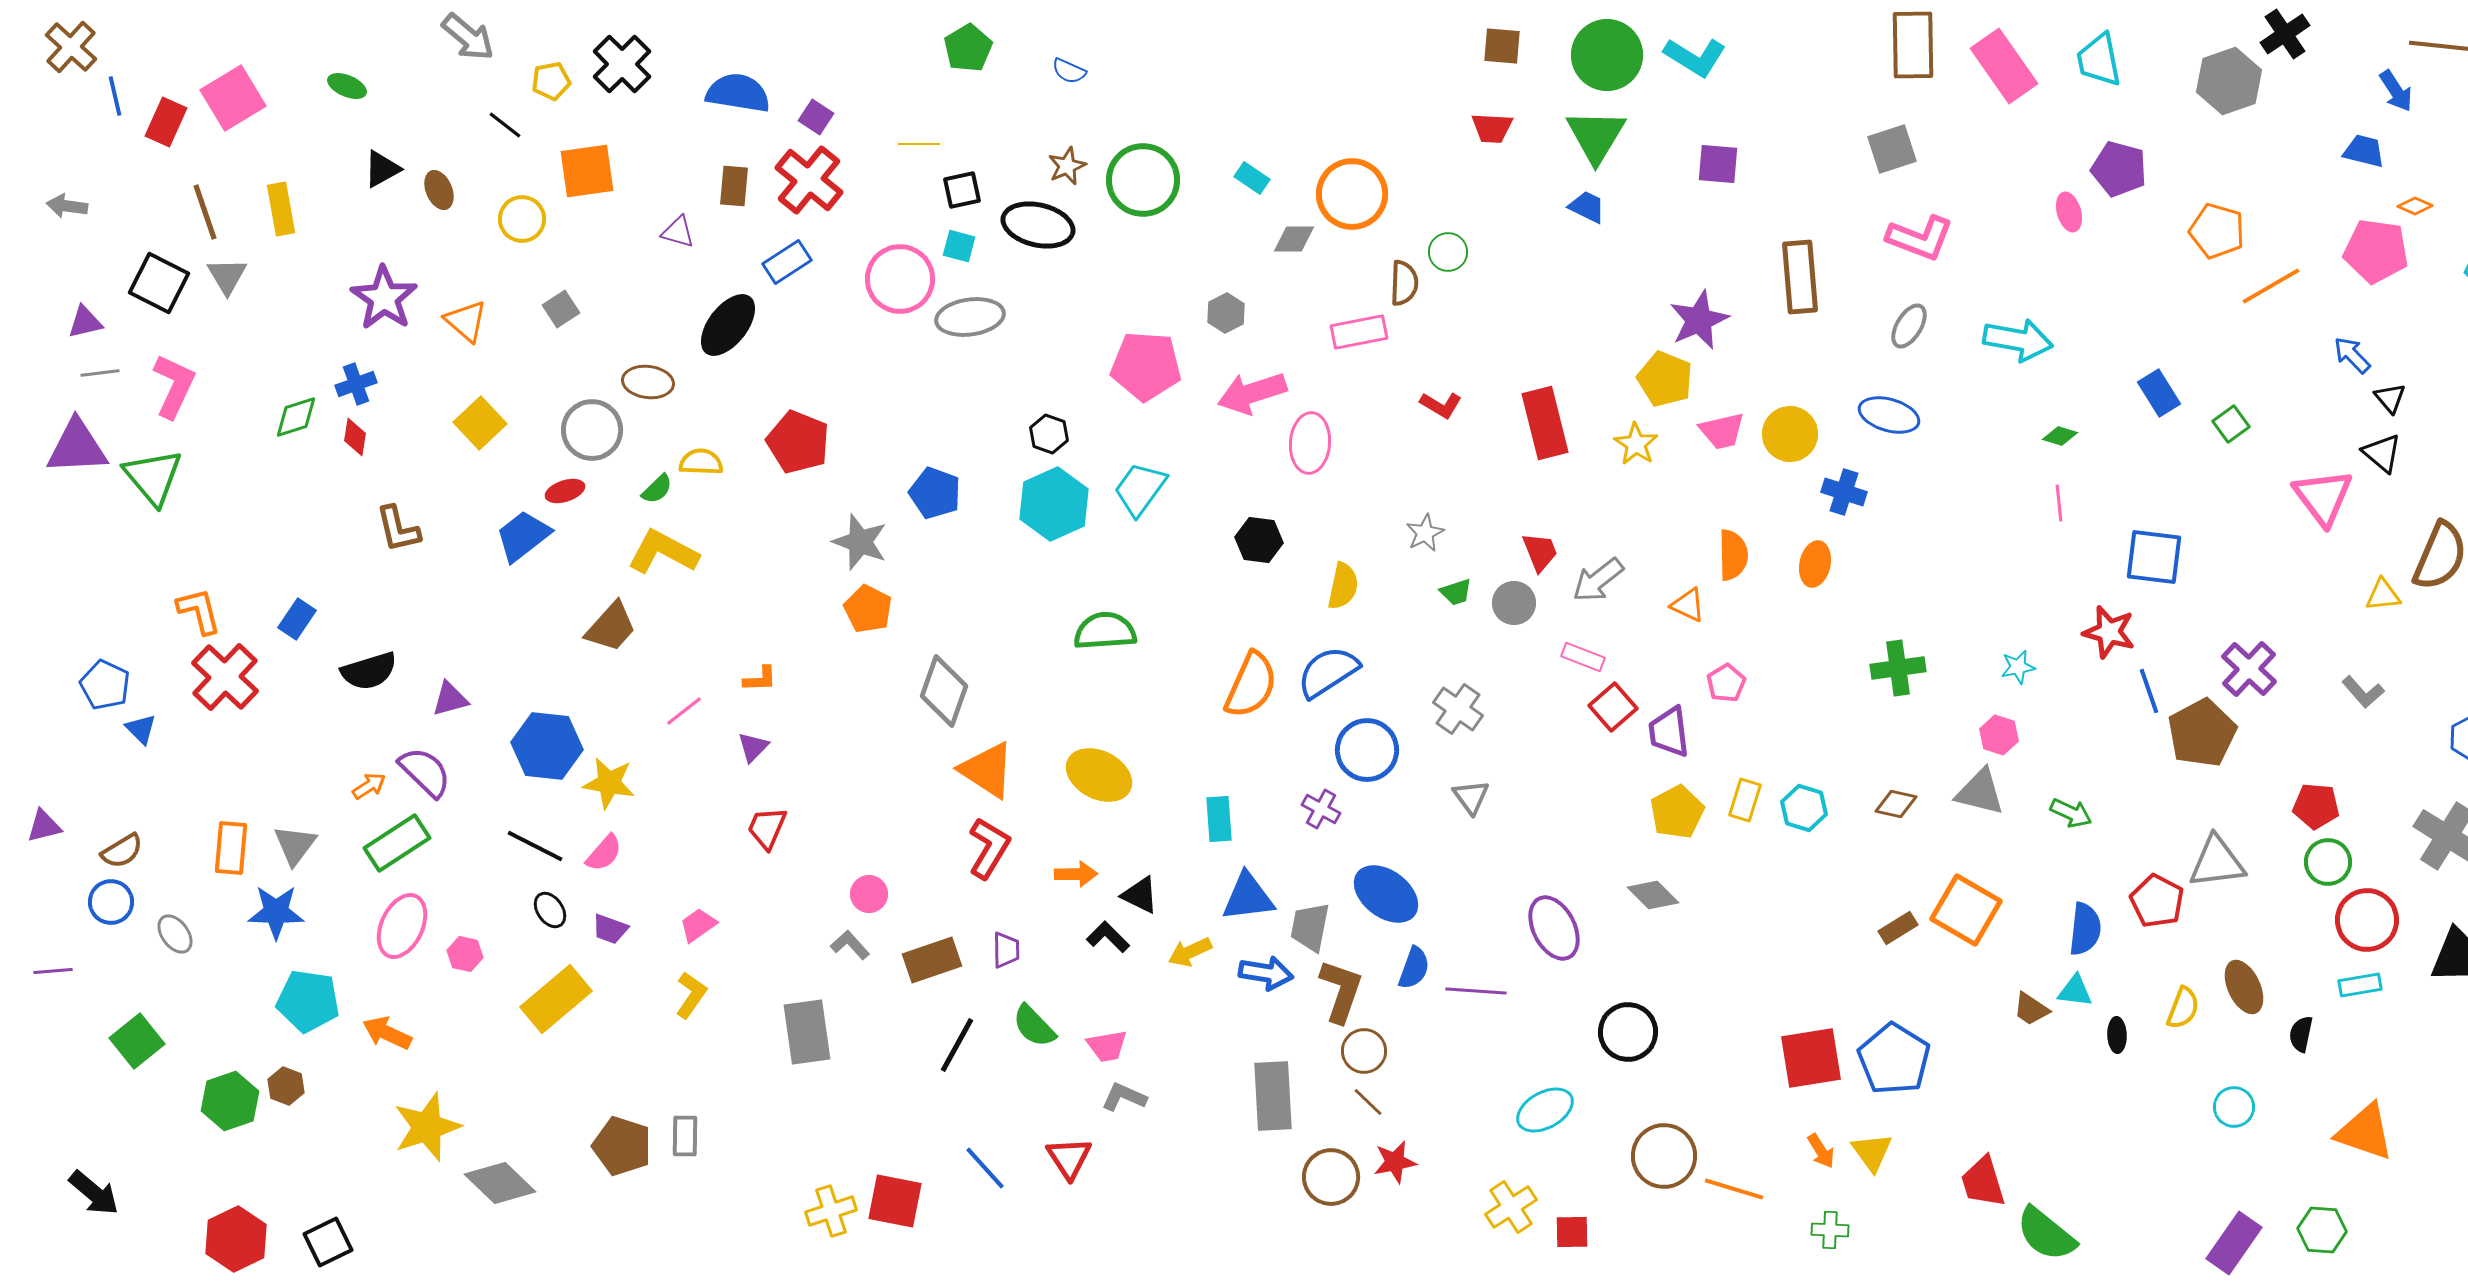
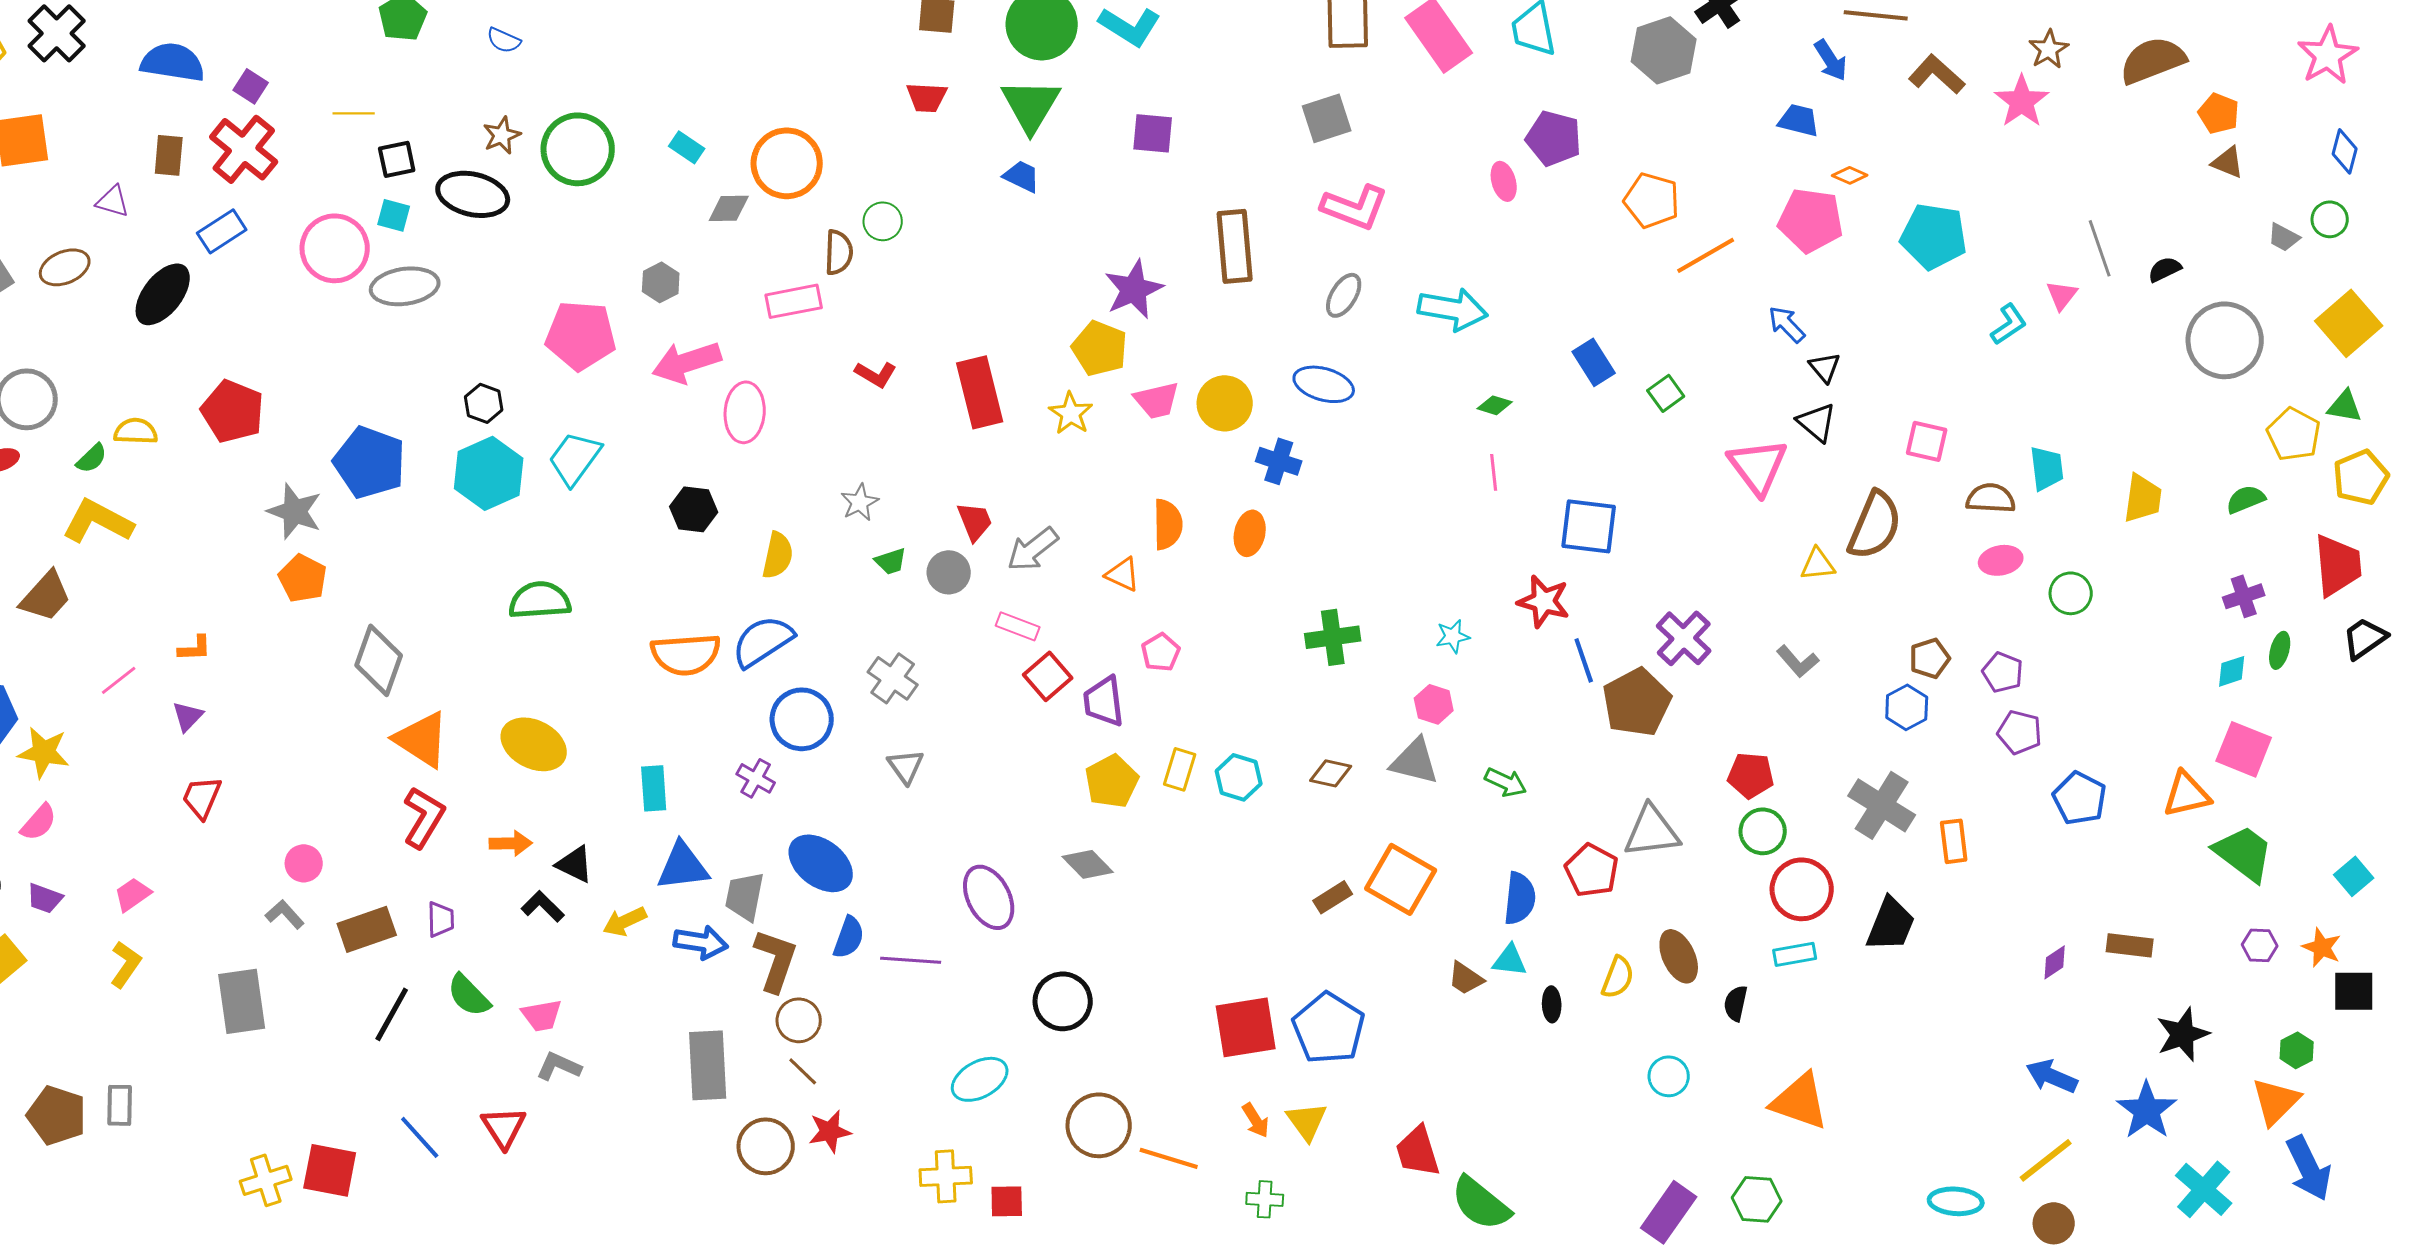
brown ellipse: (648, 382) -> (65, 267), moved, turned -30
blue pentagon: (935, 493) -> (370, 462), size x1.4
orange semicircle: (1251, 685) -> (686, 654), turned 62
yellow cross: (1511, 1207) -> (946, 1176), turned 30

